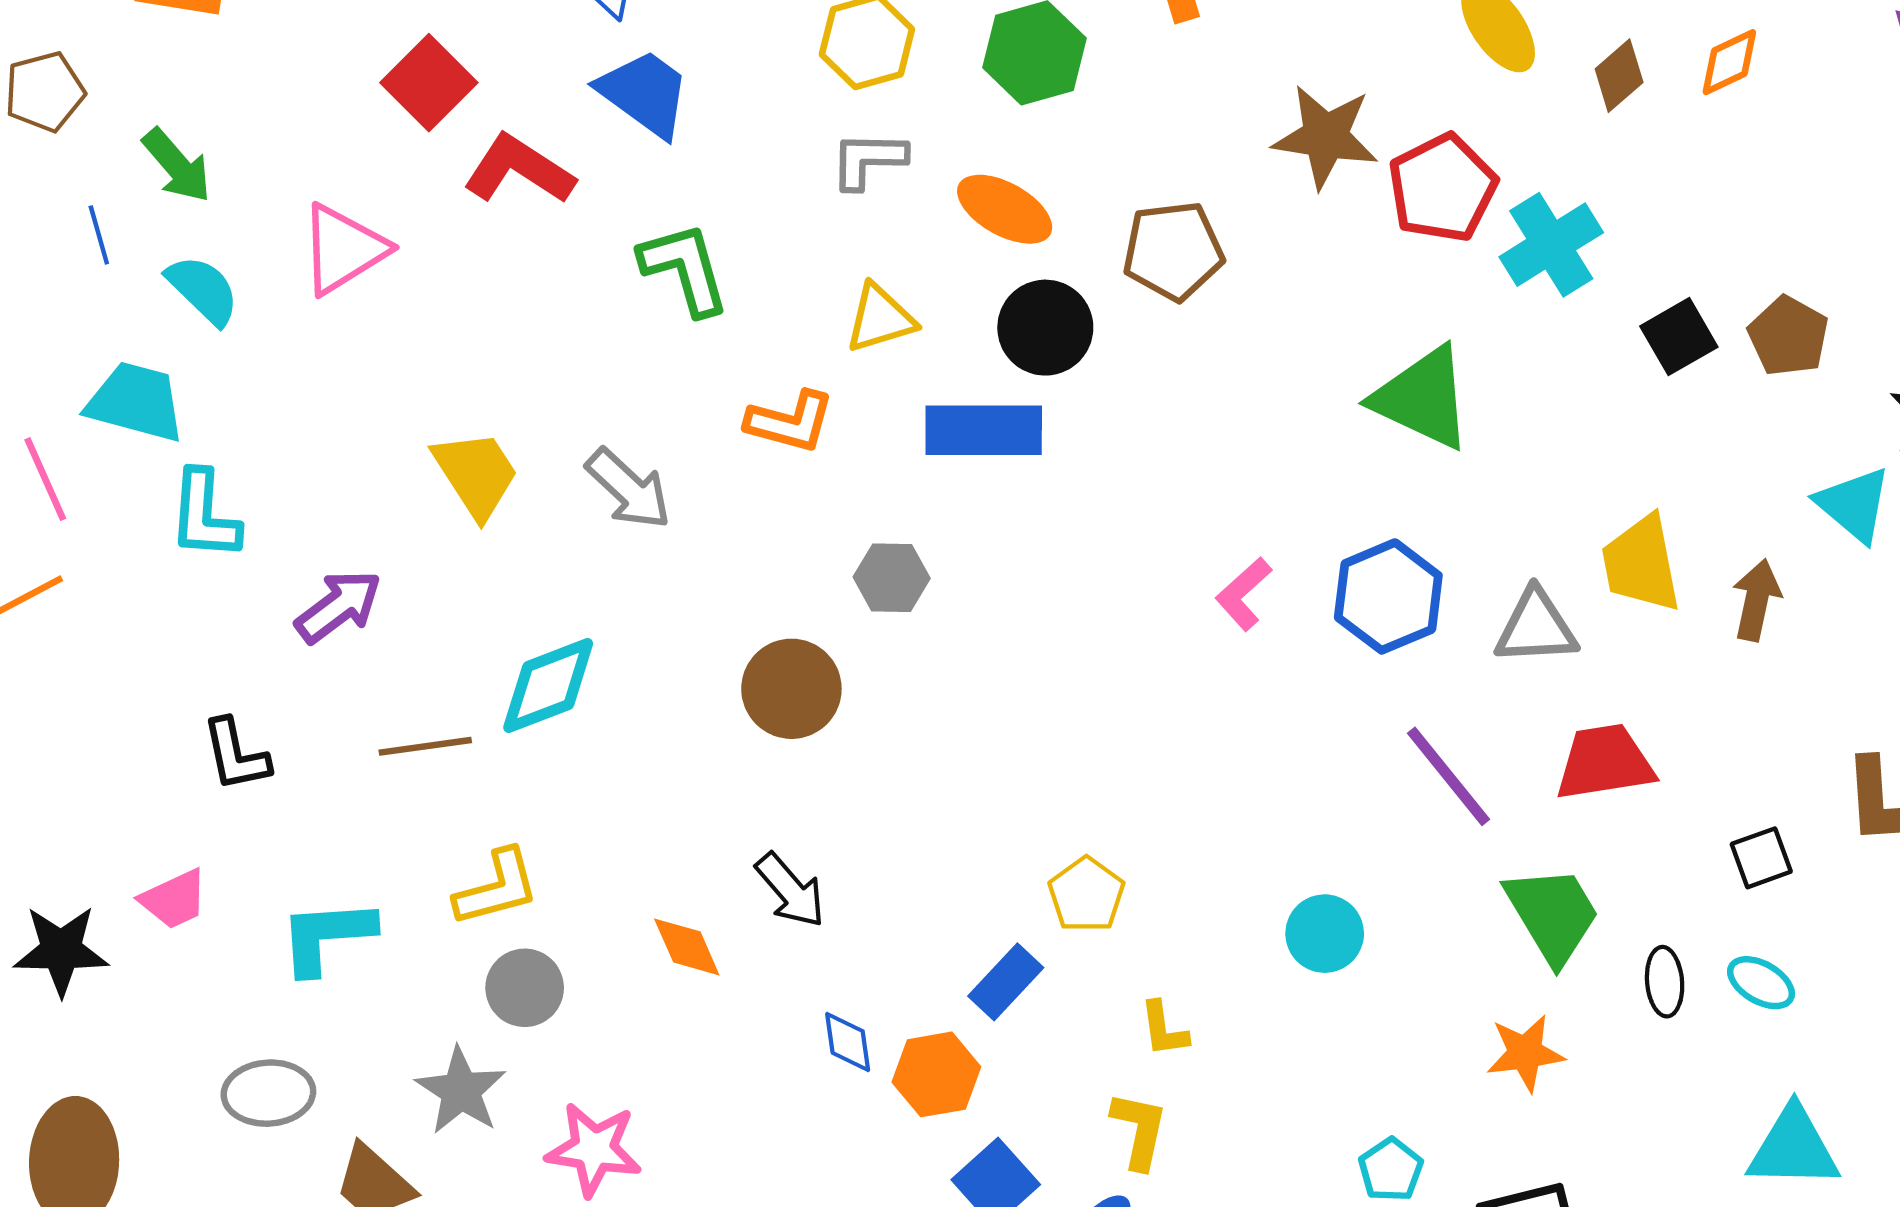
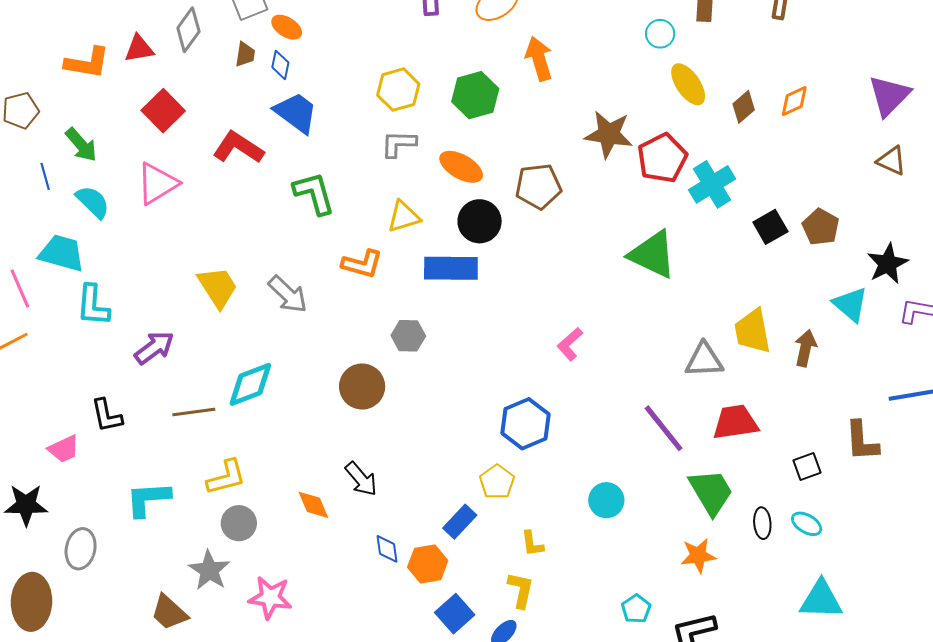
red square: (429, 83) -> (163, 111), moved
blue hexagon: (1388, 596) -> (525, 424), moved
pink trapezoid: (174, 899) -> (64, 449), moved
gray ellipse: (268, 1093) -> (81, 549), moved, turned -75

